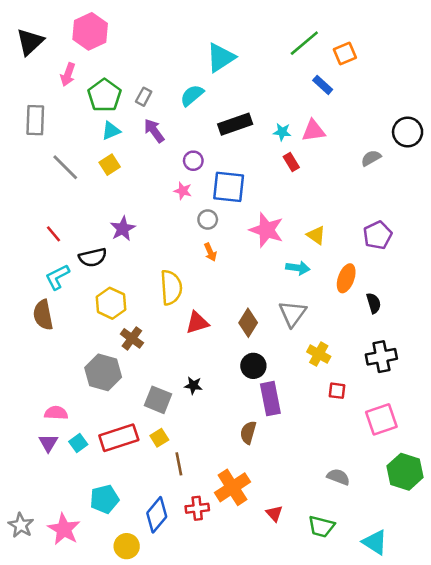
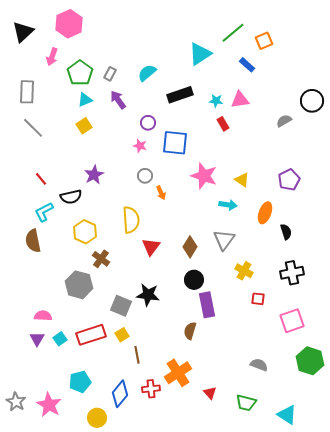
cyan triangle: (221, 57) -> (200, 54), moved
gray line: (65, 167) -> (33, 128), moved
gray circle: (208, 220) -> (145, 176), moved
red triangle: (197, 323) -> (151, 247), turned -36
black star: (193, 385) -> (148, 295), size x1.6

